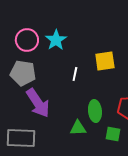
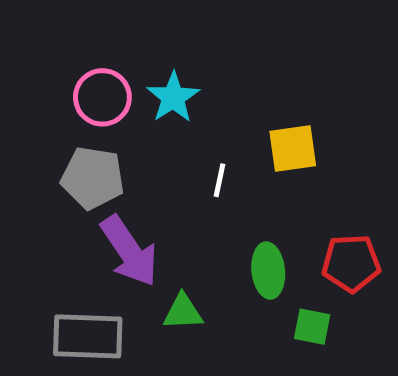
green triangle: (78, 128) -> (183, 312), moved

